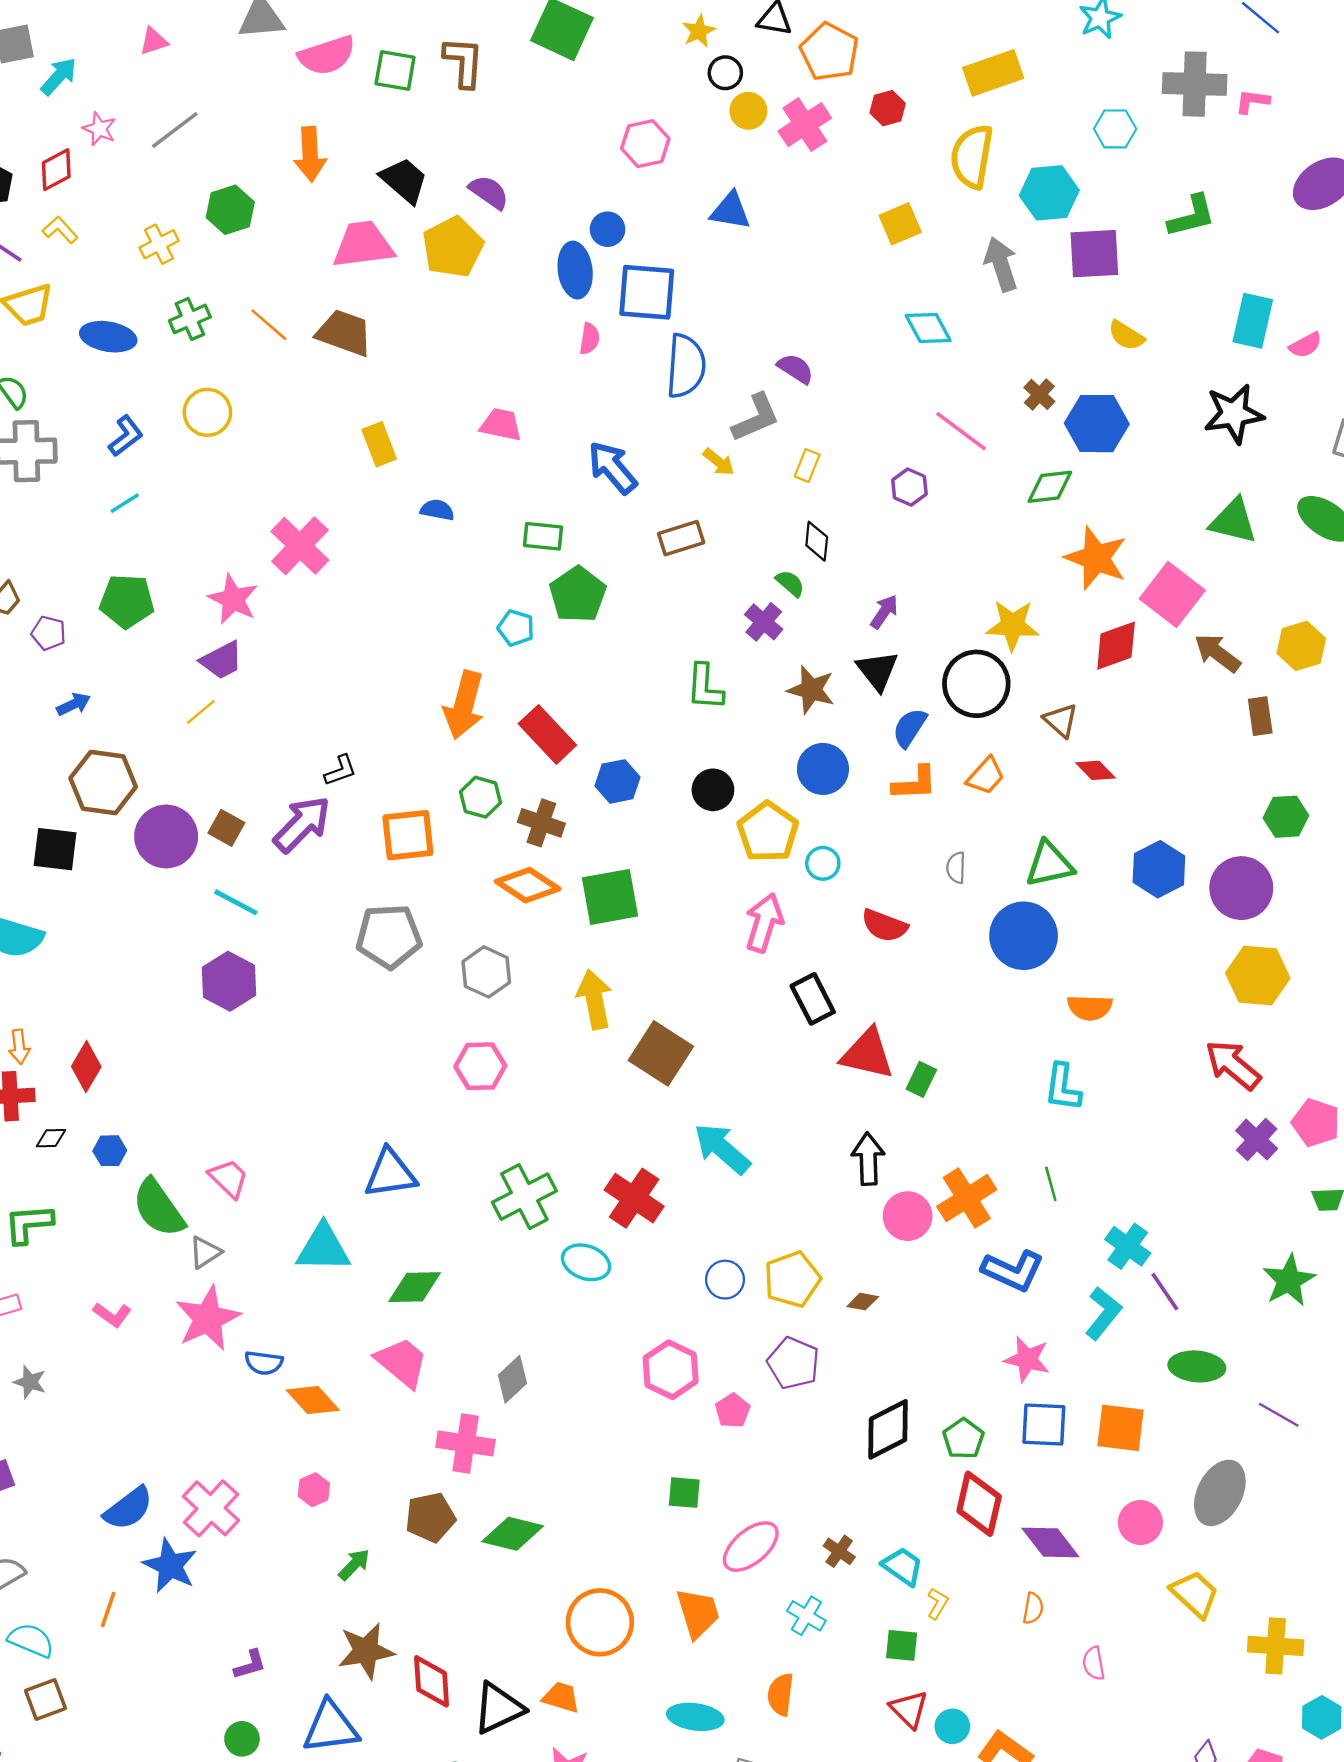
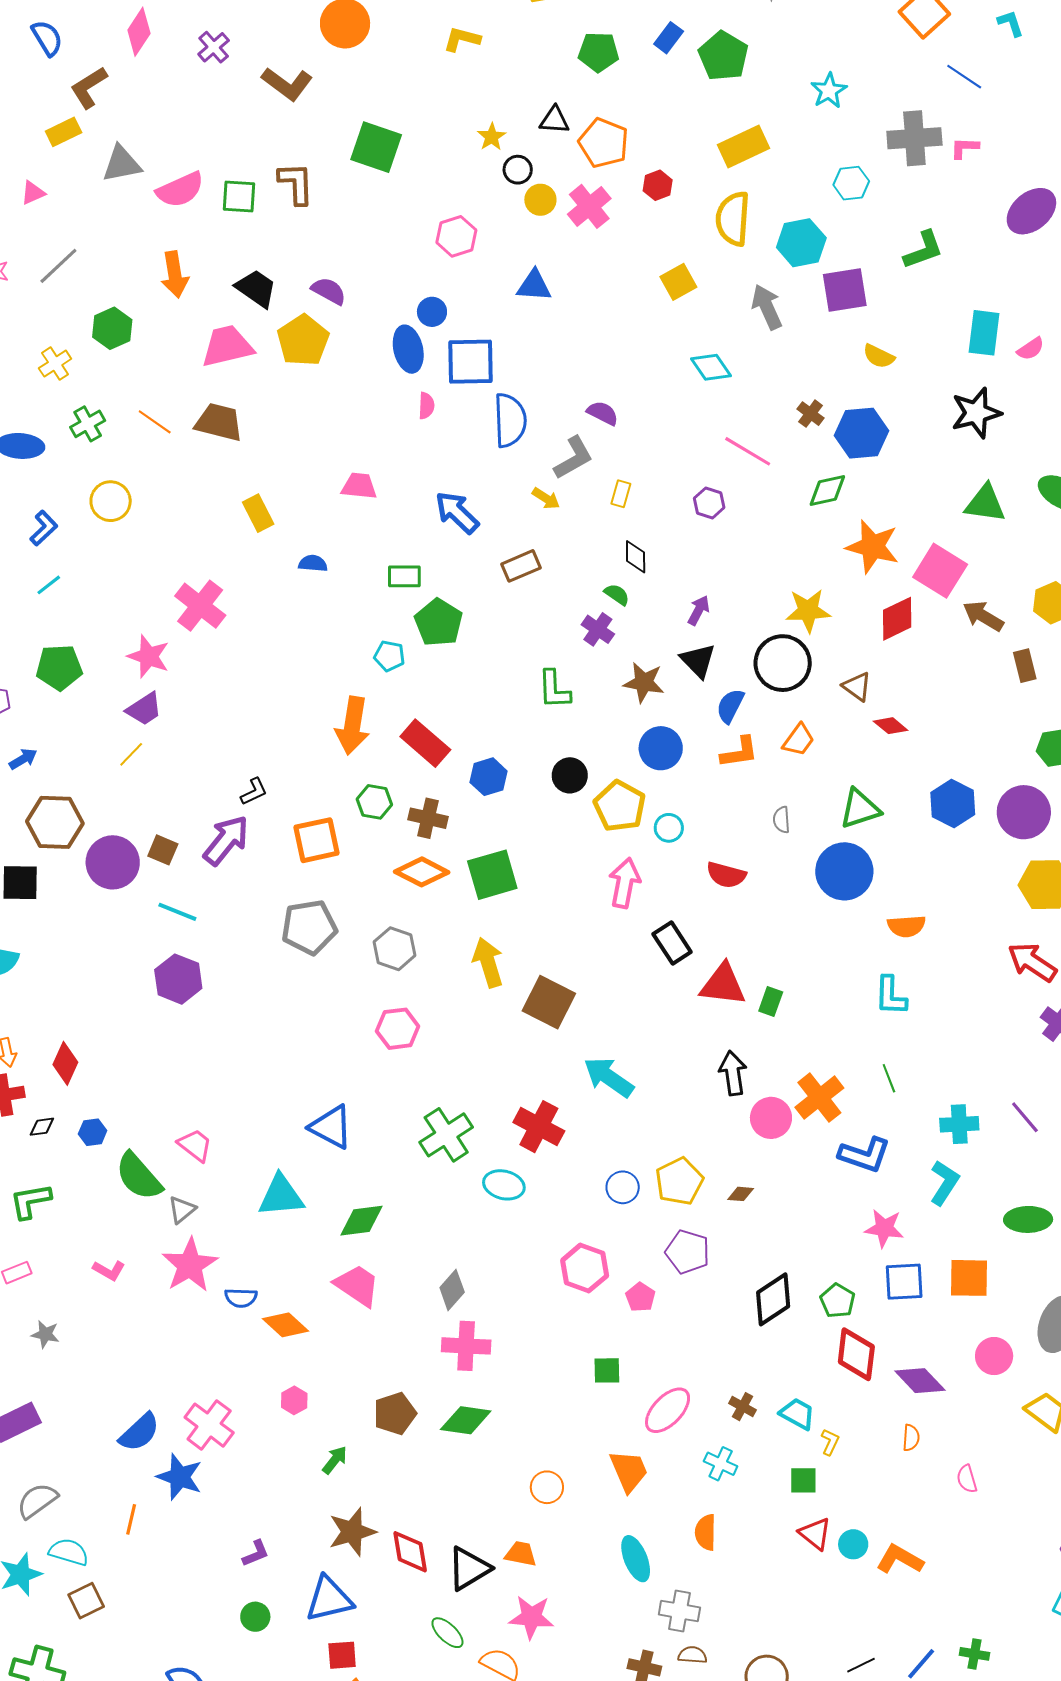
blue triangle: (390, 1173) -> (331, 1127), turned 42
cyan cross: (1128, 1246) -> (959, 1124), turned -33
purple line: (1165, 1292) -> (1025, 1117), moved
pink cross: (466, 1443) -> (466, 1346), moved
orange circle: (600, 1622) -> (547, 1487), size x0.6
cyan ellipse: (695, 1717) -> (636, 1559), turned 66

